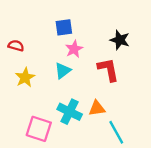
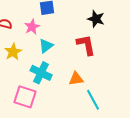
pink star: (74, 49) -> (32, 27), moved
cyan cross: (70, 112) -> (41, 73), moved

